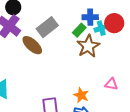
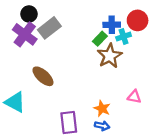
red circle: (114, 23) -> (138, 20), moved
gray rectangle: (47, 27) -> (49, 28), moved
brown ellipse: (32, 45) -> (43, 76), moved

